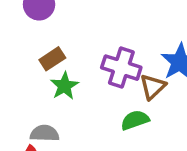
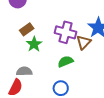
green semicircle: (135, 120) -> (65, 62), moved

